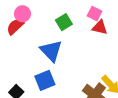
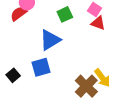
blue triangle: (51, 51) -> (50, 40), turned 35

